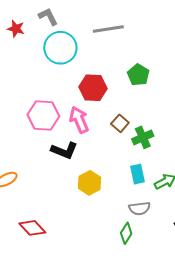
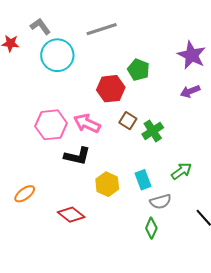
red hexagon: (93, 88) -> (111, 89), moved
pink arrow: (79, 120) -> (87, 123), turned -32
cyan rectangle: (138, 174) -> (143, 180), moved
red diamond: (32, 228) -> (71, 215), moved

